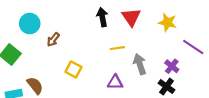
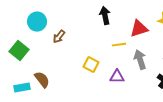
red triangle: (131, 17) -> (139, 29), moved, turned 48
yellow square: (73, 69) -> (91, 65), moved

